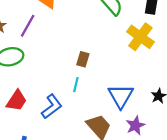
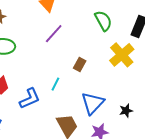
purple line: (28, 26) -> (54, 34), moved
brown rectangle: (83, 59) -> (80, 65), moved

